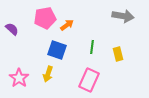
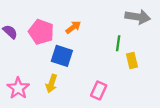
pink pentagon: (45, 18) -> (41, 32), moved, turned 30
green line: (92, 47) -> (118, 43), moved
pink rectangle: (89, 80) -> (99, 90), size x0.7

